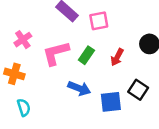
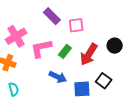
pink cross: (23, 40) -> (16, 36), size x1.5
red arrow: (117, 57) -> (89, 54), size x1.6

